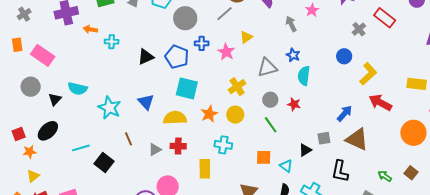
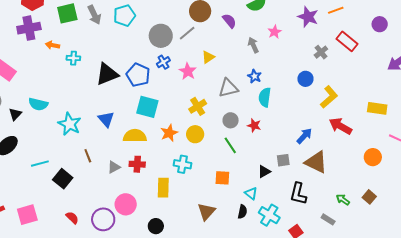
gray circle: (185, 18) -> (161, 36), moved
blue cross: (202, 43) -> (163, 62), turned -32
black triangle: (146, 57) -> (107, 74), size x1.4
orange circle: (413, 133) -> (373, 157), size x0.7
cyan triangle: (286, 166) -> (251, 193), moved

